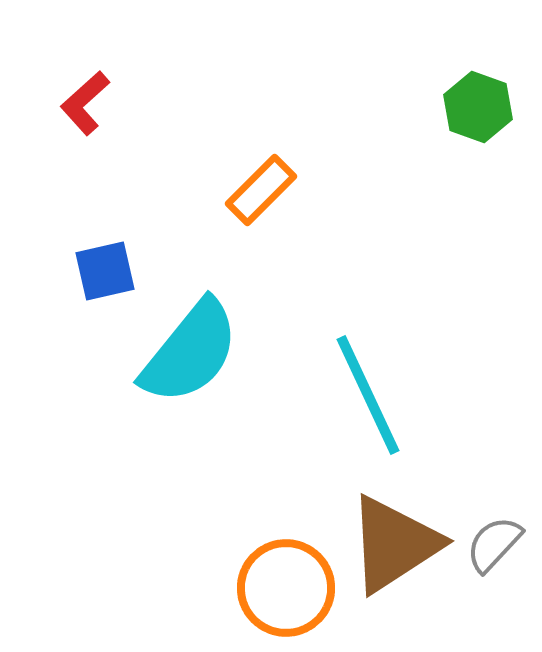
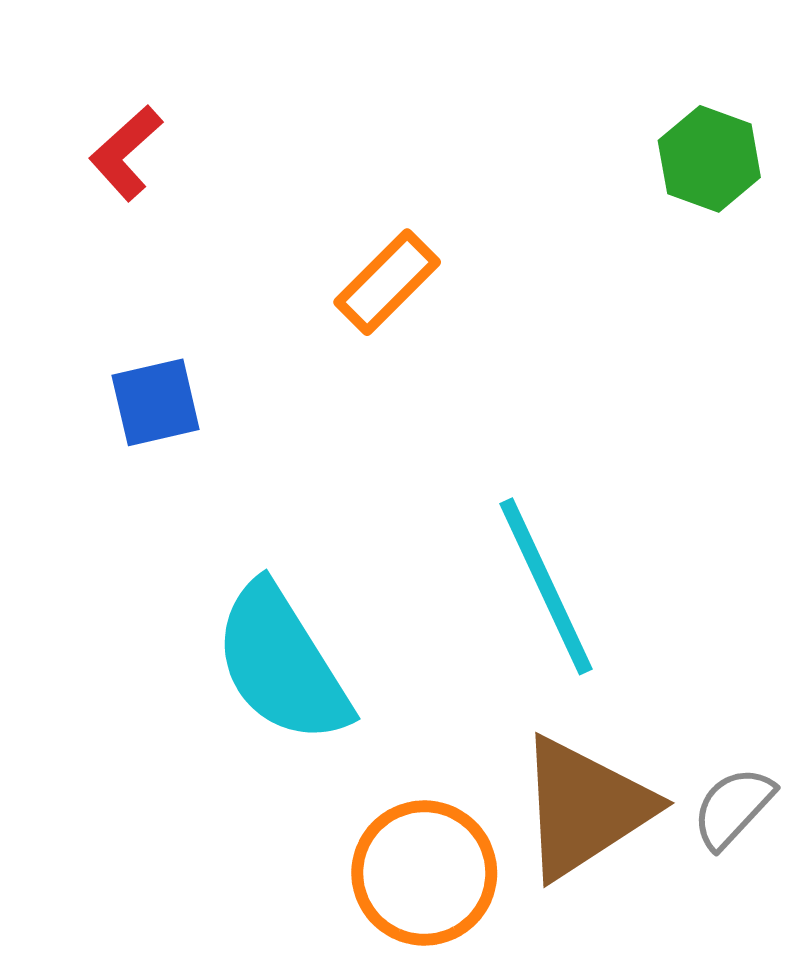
cyan semicircle: (190, 352) -> (282, 664), moved, turned 109

